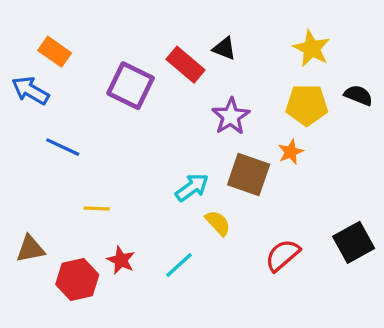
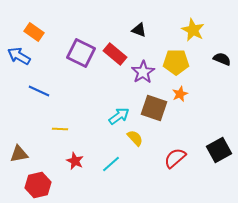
red rectangle: (186, 65) -> (115, 54), moved
yellow pentagon: (307, 105) -> (176, 62), moved
red hexagon: (77, 280) -> (38, 185), moved

